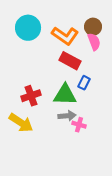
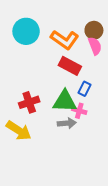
pink cross: (79, 125) -> (79, 111), moved

